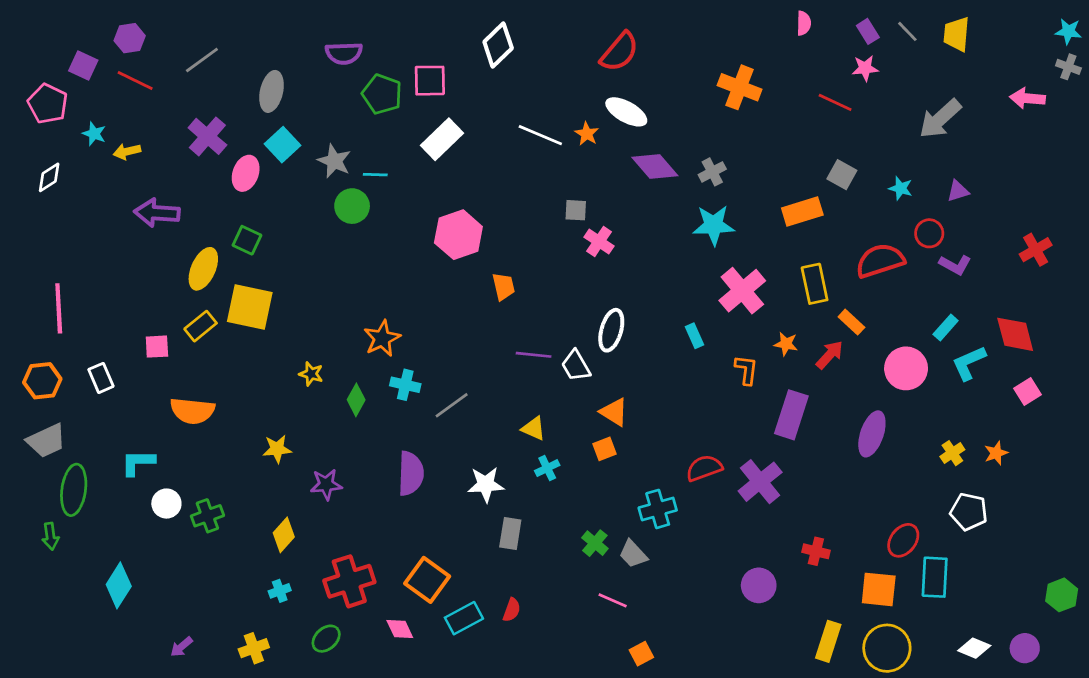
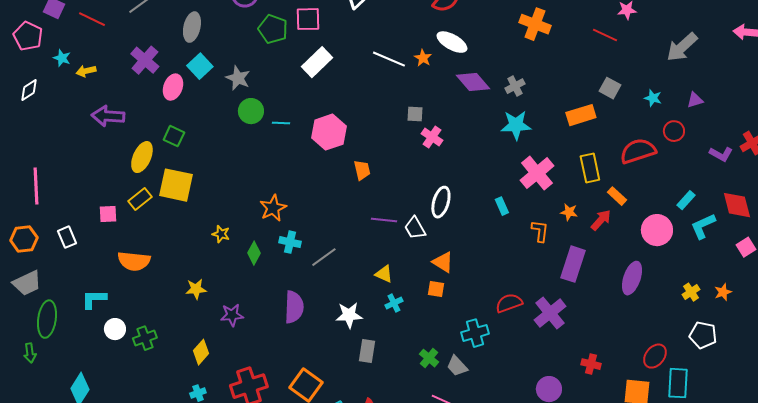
cyan line: (375, 175) -> (281, 123), moved
purple L-shape: (955, 265) -> (721, 154), moved
orange square: (604, 449) -> (436, 289), turned 30

